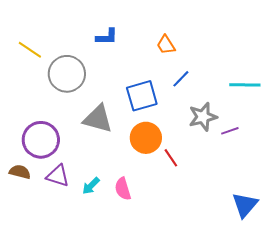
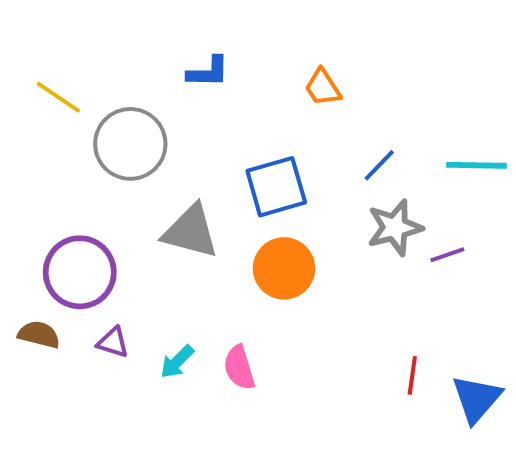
blue line: (181, 79) -> (379, 165), moved
red line: (171, 158) -> (412, 375), moved, turned 42
purple triangle: (58, 176) -> (113, 342), size x0.7

